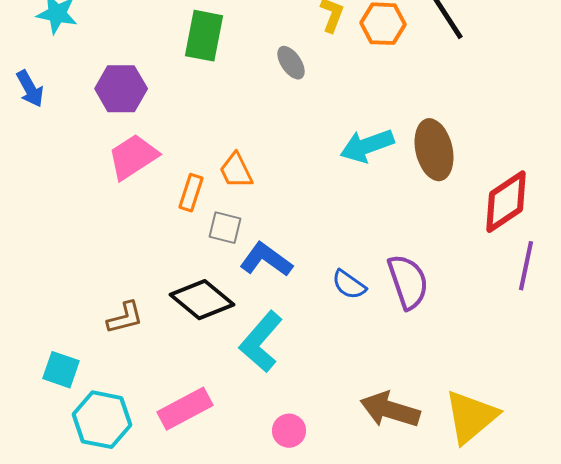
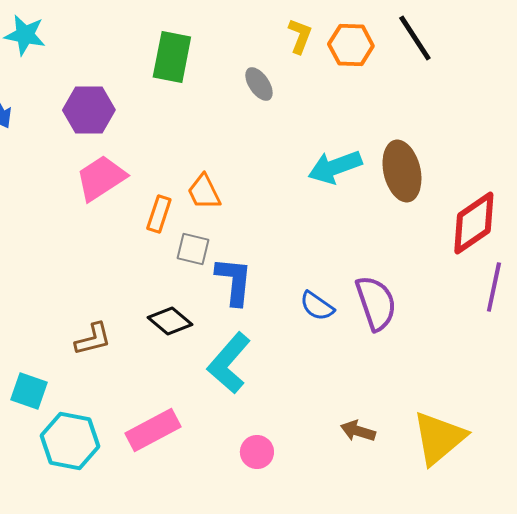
blue L-shape: (266, 260) -> (234, 281), turned 60
black diamond: (202, 300) -> (170, 321), size x0.7
brown arrow: (390, 410) -> (358, 431), size x0.6

